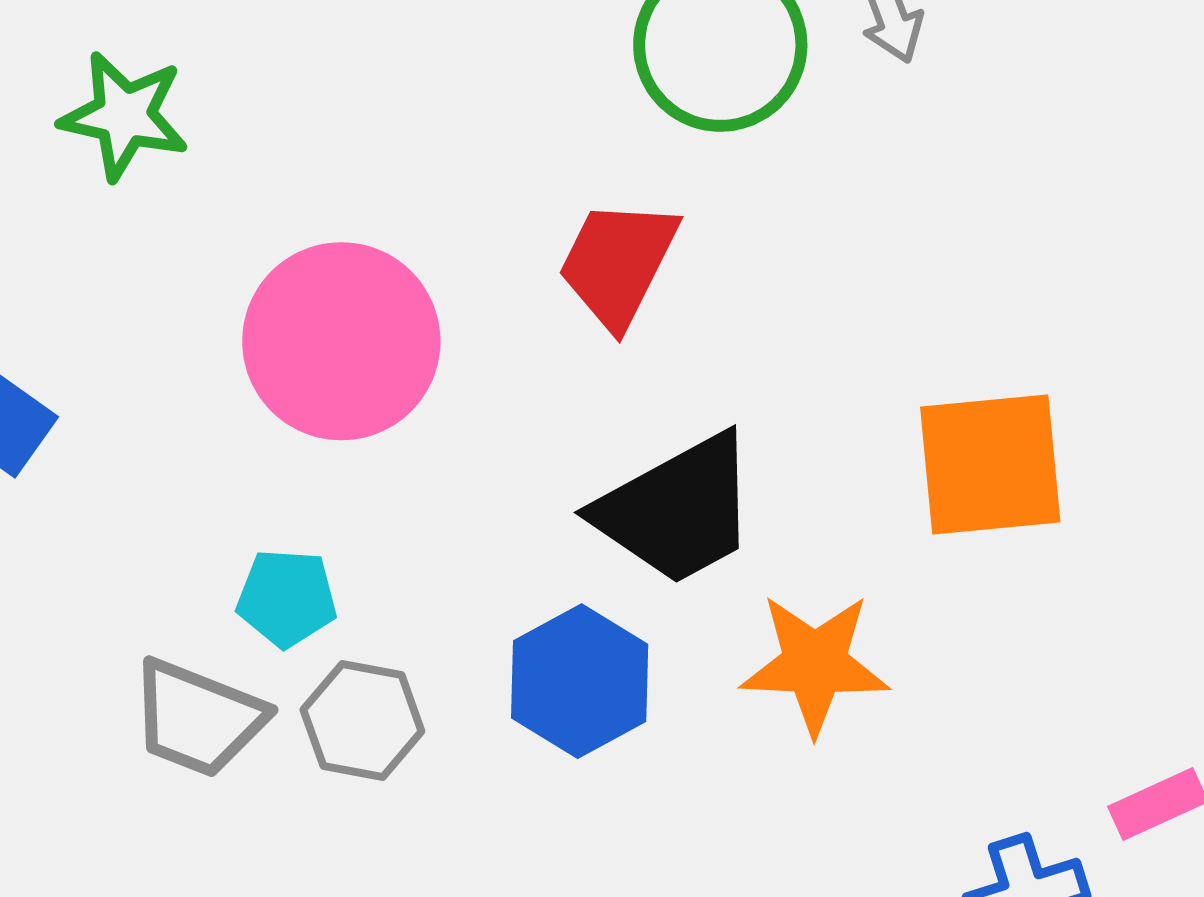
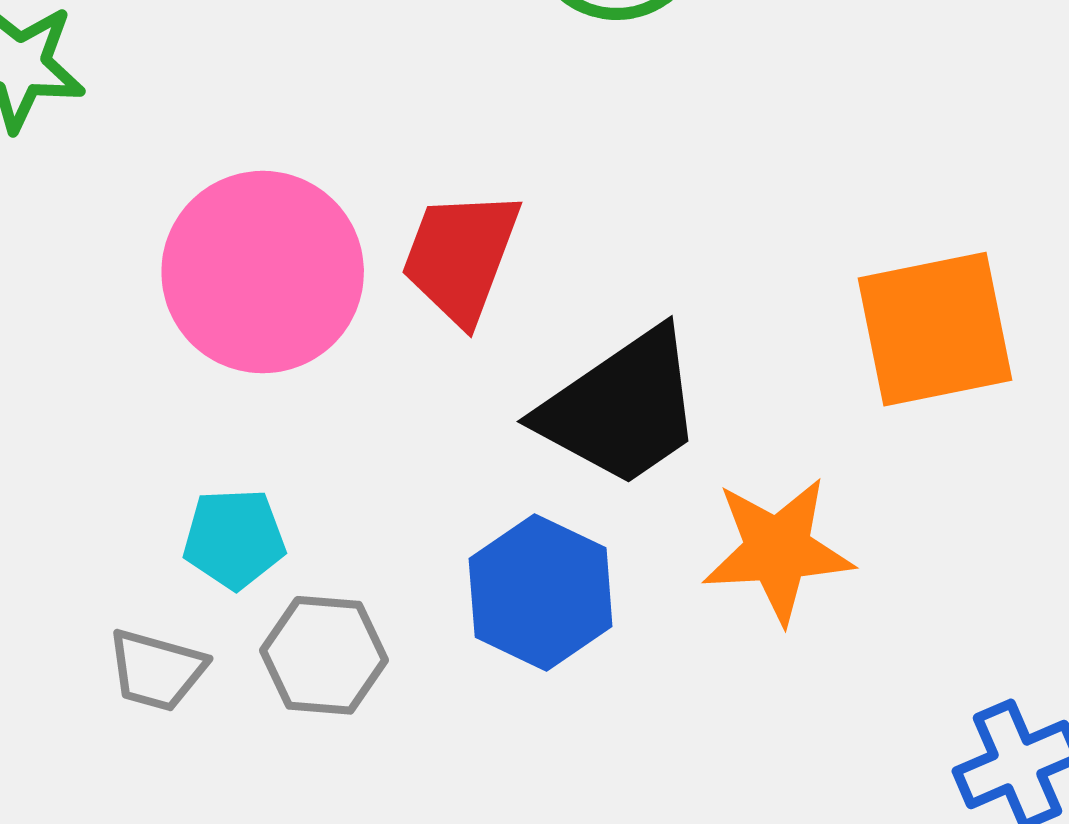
red trapezoid: (618, 263) -> (461, 256), moved
gray trapezoid: (198, 718) -> (157, 670), size x0.7

